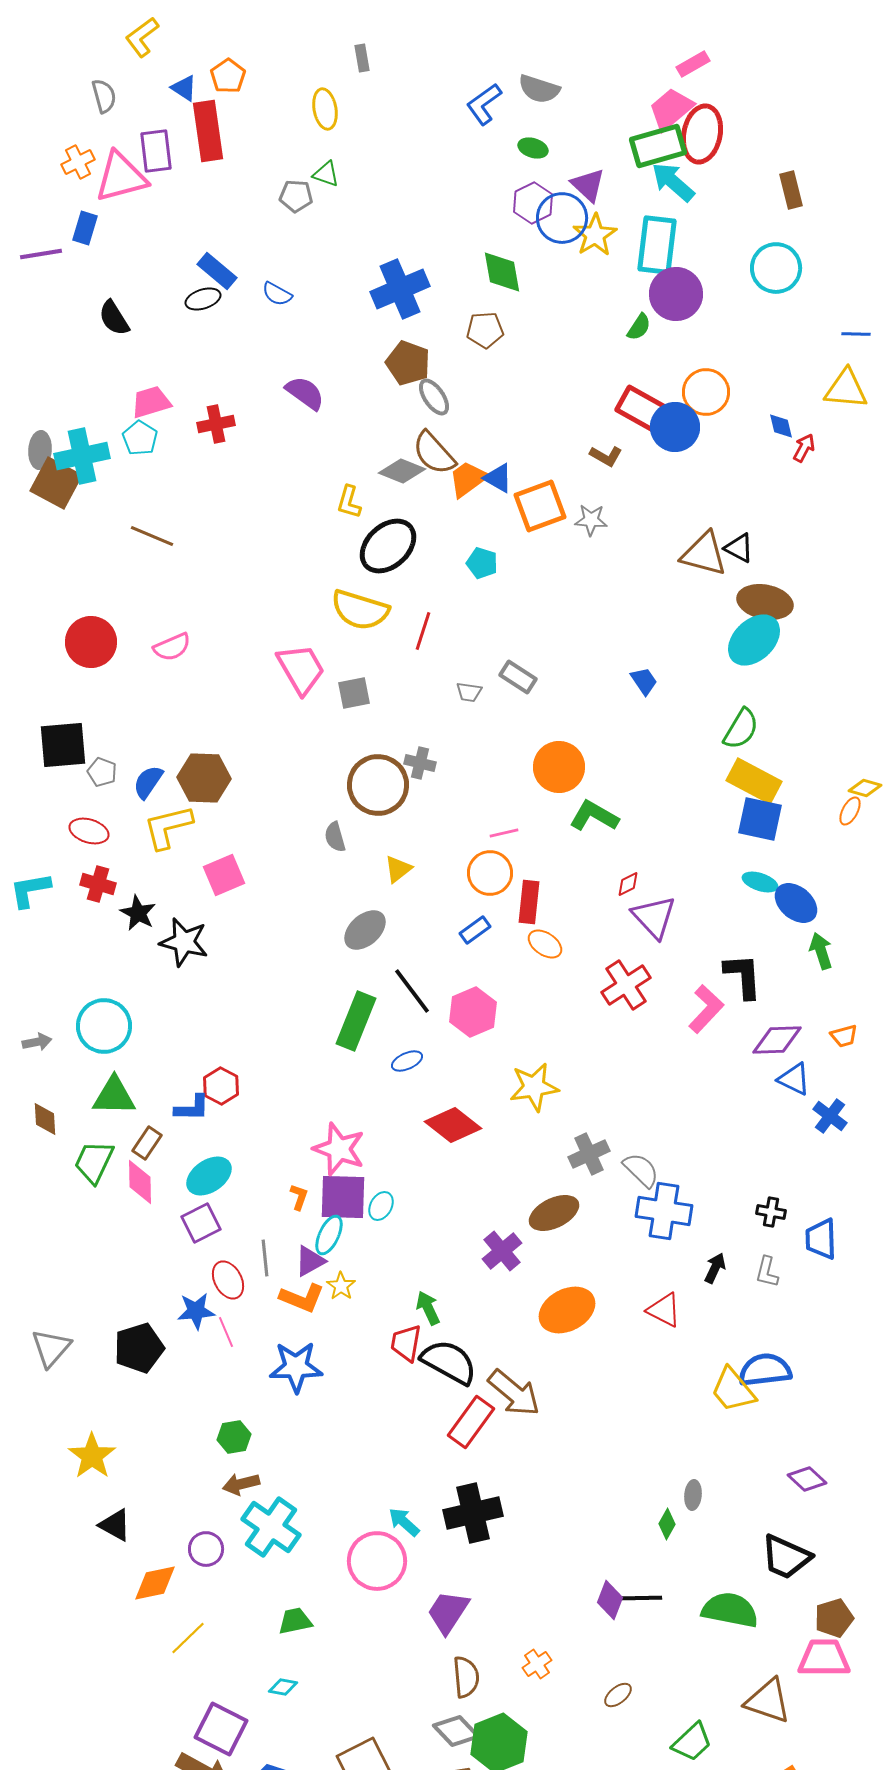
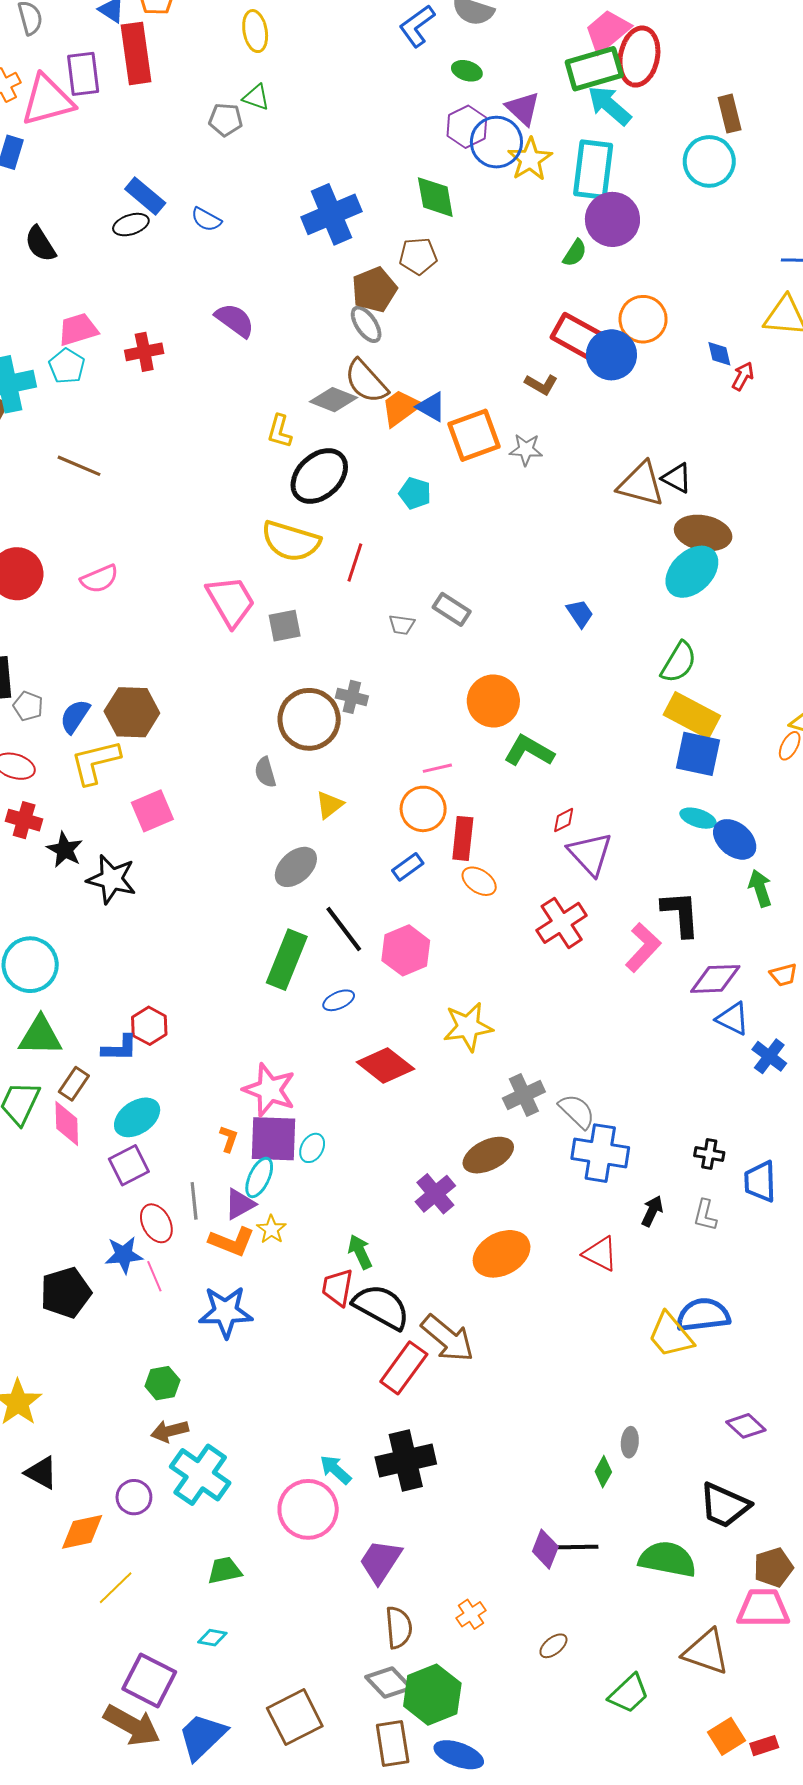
cyan circle: (776, 268) -> (709, 161), moved
brown pentagon: (408, 363) -> (374, 290), moved, turned 30

